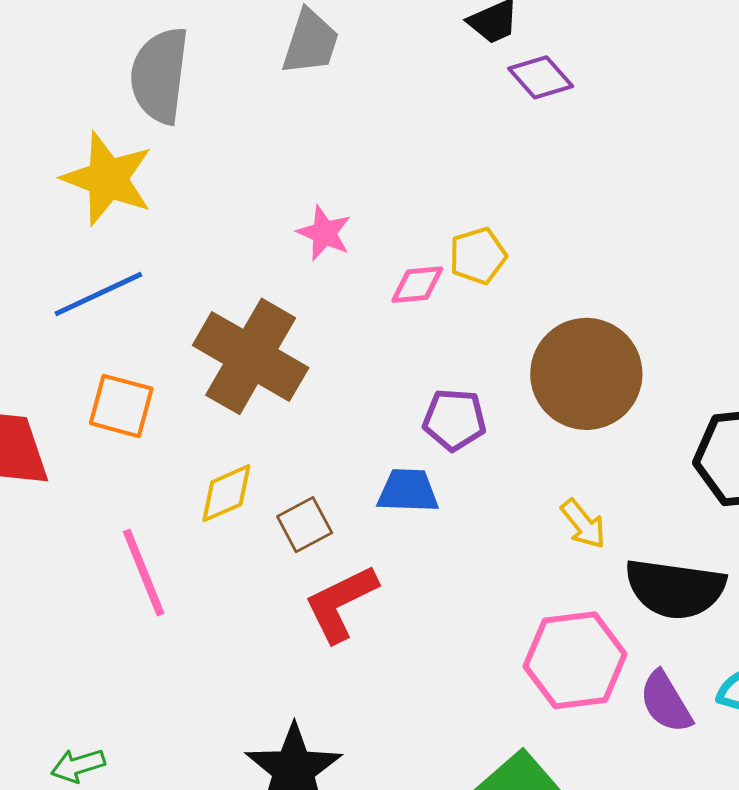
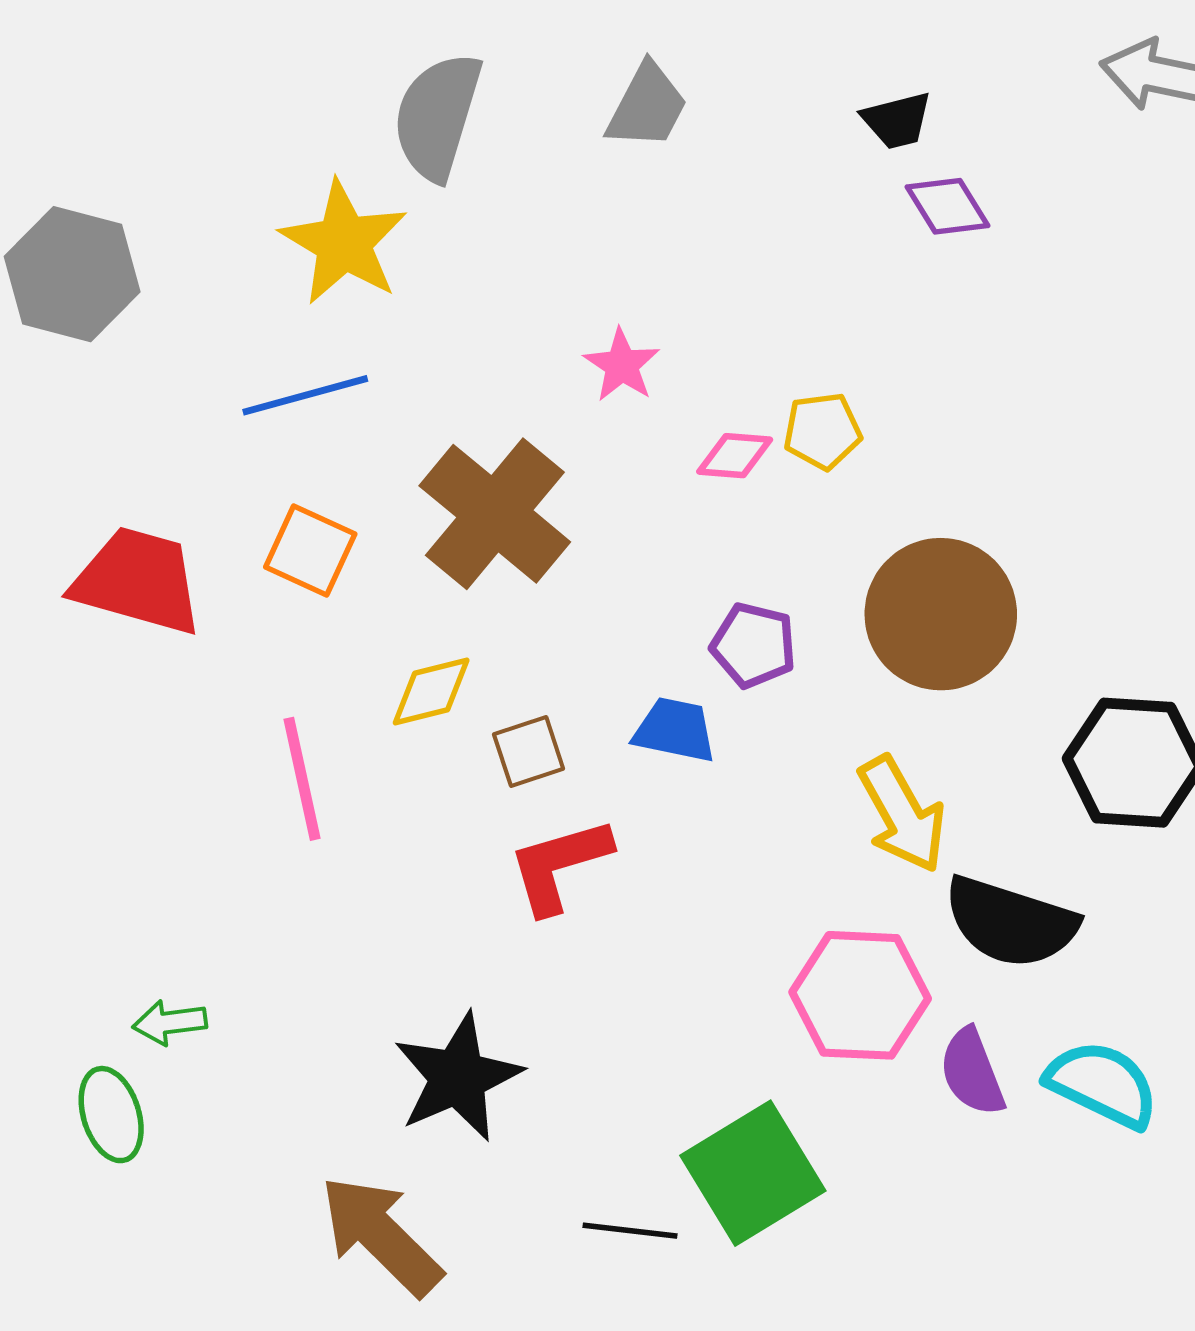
yellow arrow: (583, 524) -> (902, 814), size x1.6

